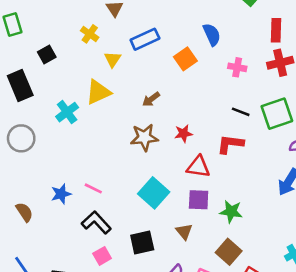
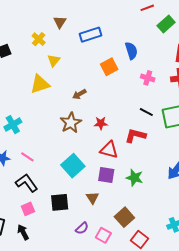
blue rectangle: (145, 39) -> (90, 35), moved
cyan cross: (67, 112) -> (13, 125), moved
brown star: (144, 137) -> (71, 123), turned -30
green star: (231, 212) -> (135, 178), moved

